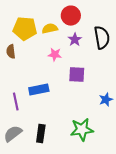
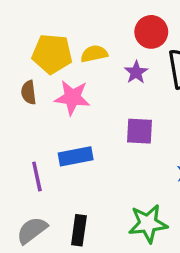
red circle: (71, 16) -> (151, 32), moved
pink star: (55, 55) -> (72, 97), moved, size x1.5

